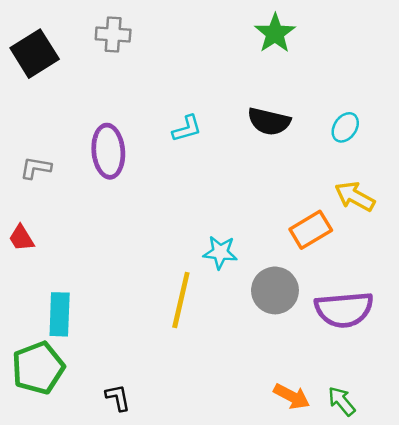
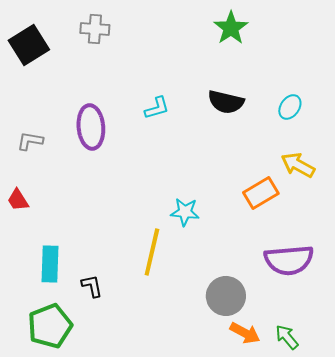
gray circle: (275, 290) -> (226, 296), moved
green pentagon: (38, 368) -> (50, 326), moved
black L-shape: (118, 398) -> (92, 286), moved

